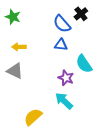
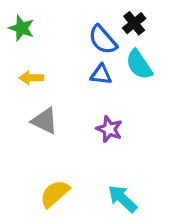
cyan semicircle: (84, 64) -> (139, 65), moved
gray triangle: (15, 71) -> (45, 121), moved
cyan arrow: (64, 101) -> (123, 199), moved

